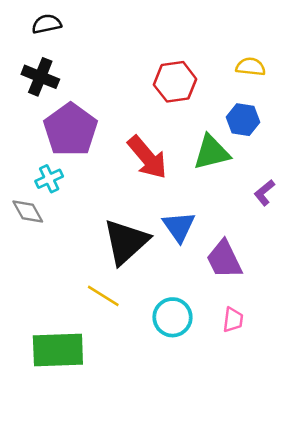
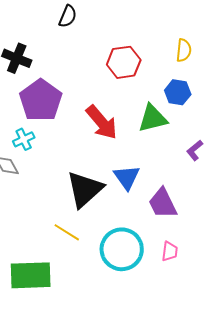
black semicircle: (47, 24) -> (68, 16), moved, turned 125
yellow semicircle: (251, 67) -> (184, 50), turned 90
cyan circle: (173, 317) -> (122, 249), size x1.4

